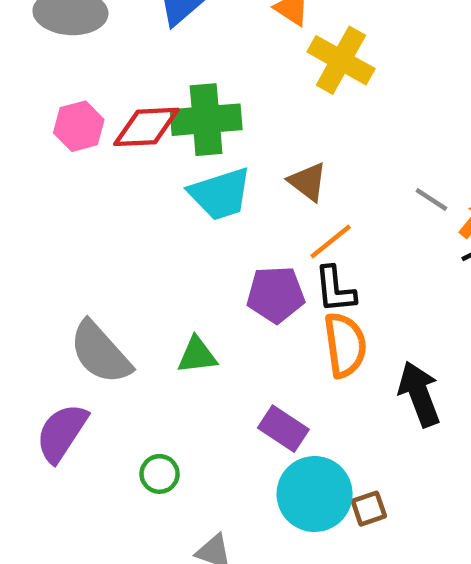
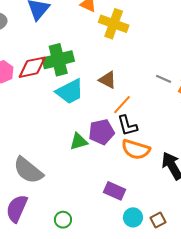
orange semicircle: (345, 345) -> (136, 149), turned 124
green triangle: (197, 355) -> (79, 141), moved
cyan circle: (315, 494) -> (133, 217), size x0.6

